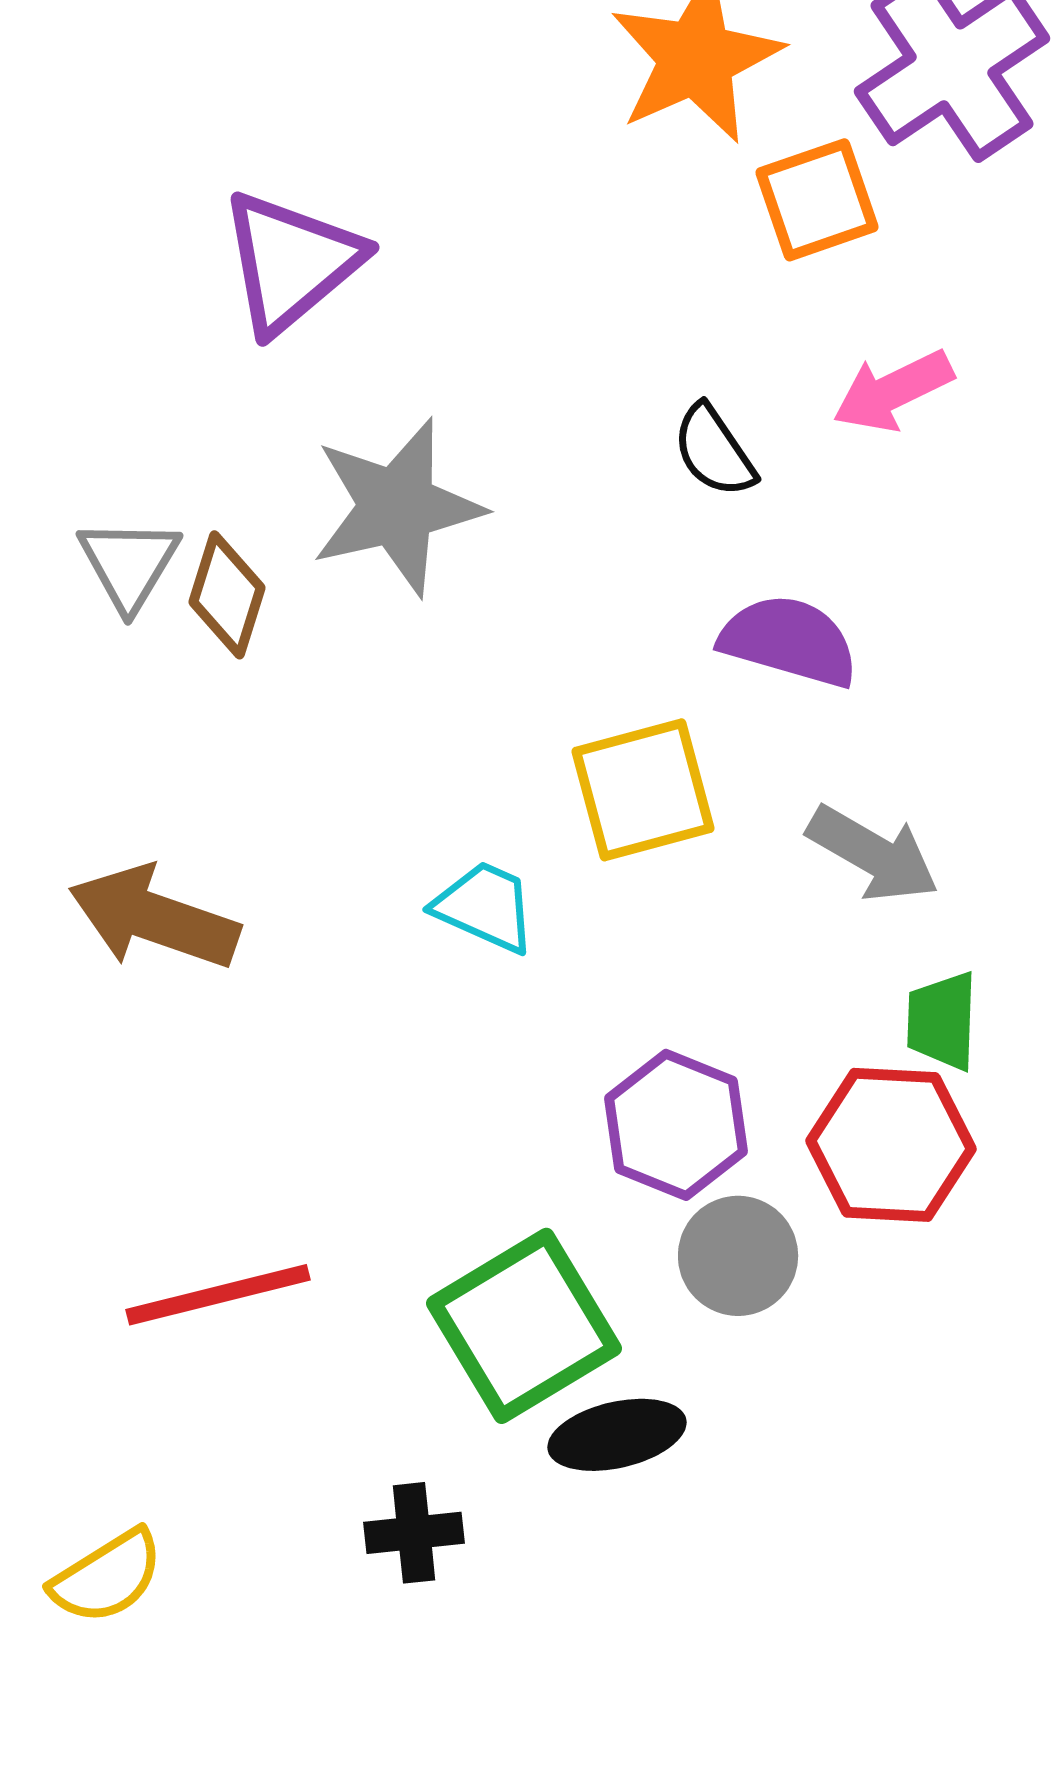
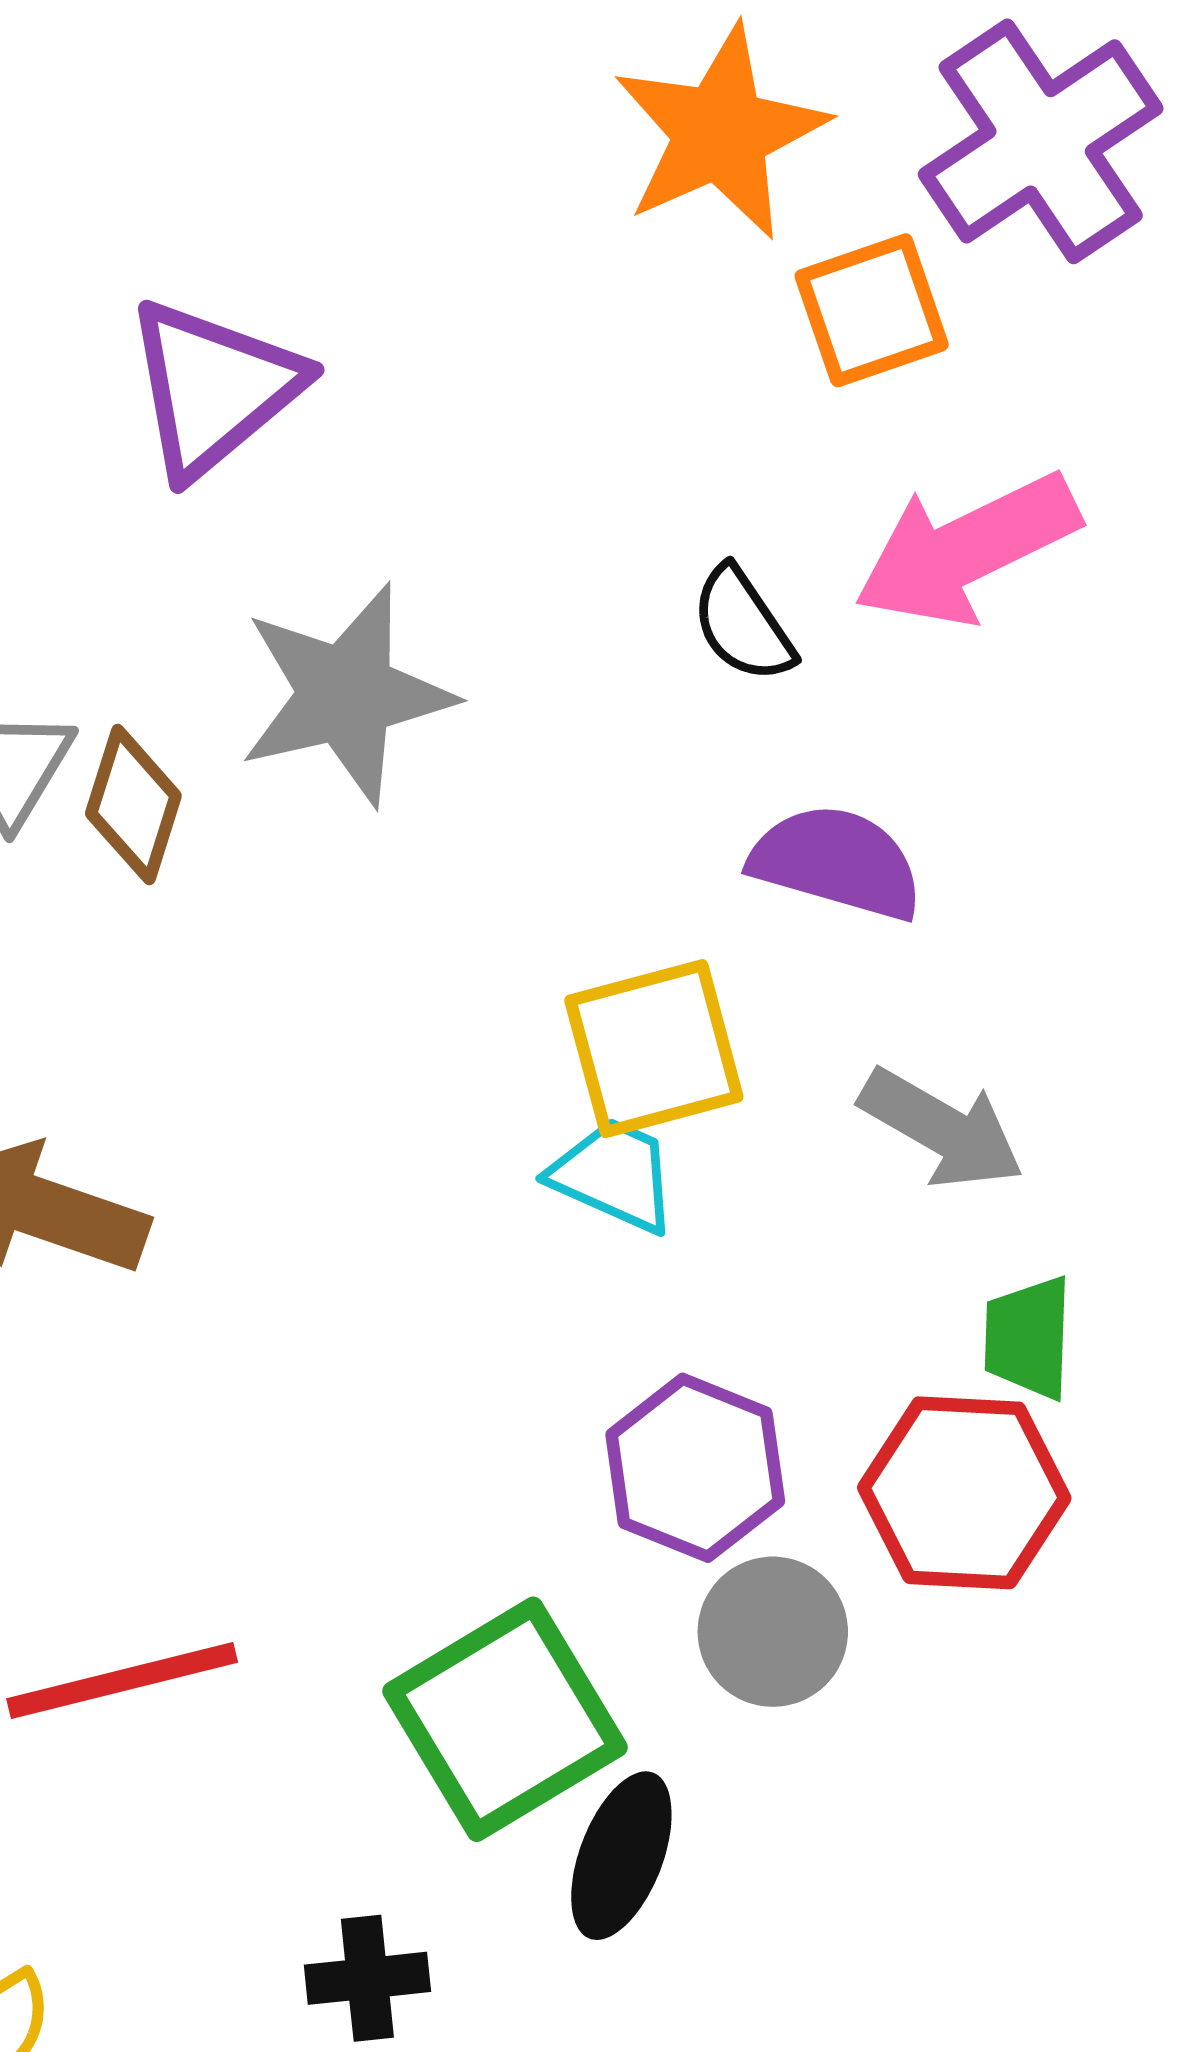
pink arrow: (893, 391) -> (967, 549), size x1.5
cyan trapezoid: (485, 907) -> (614, 1175), moved
black ellipse: (617, 1435) -> (621, 1856), turned -56

